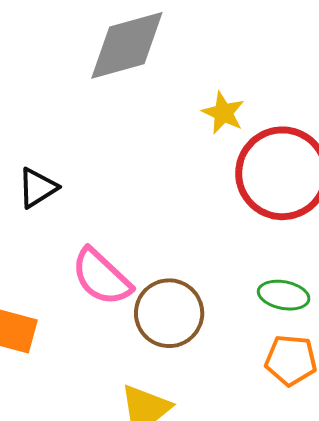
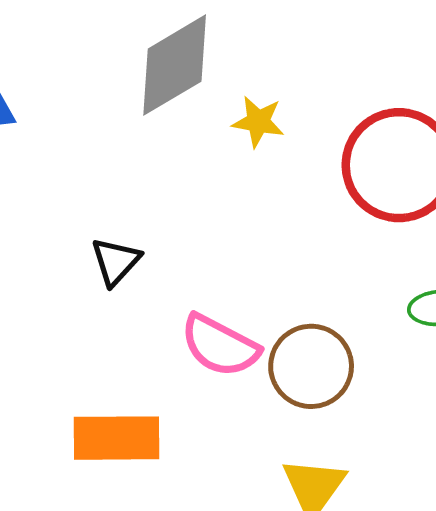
yellow star: (223, 113) -> (258, 122), moved

